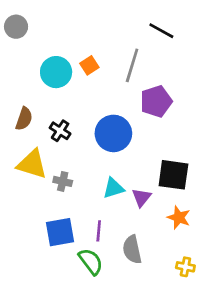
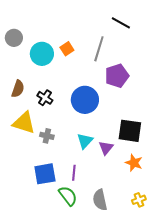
gray circle: (16, 27) -> (14, 38), moved
cyan triangle: (113, 188) -> (85, 141), turned -30
gray semicircle: (132, 249) -> (100, 200), moved
yellow cross: (185, 267) -> (139, 200), turned -32

